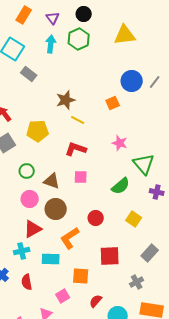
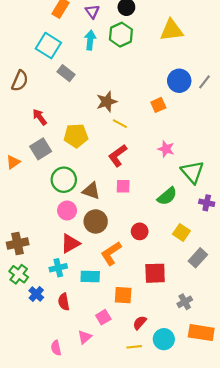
red L-shape: (76, 149) -> (118, 156), turned -55
green circle: (27, 171) -> (64, 180), size x1.5
gray rectangle: (150, 253) -> (198, 258), moved

